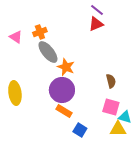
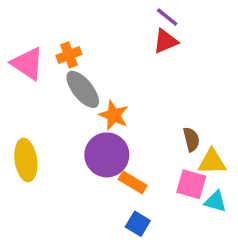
pink triangle: (16, 37) -> (28, 64), size x1.5
orange rectangle: (64, 111) -> (133, 182), moved
yellow triangle: (118, 129) -> (212, 162), moved

